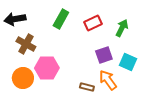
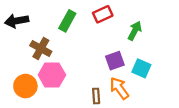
red rectangle: (93, 23) -> (103, 14), moved
brown cross: (26, 44) -> (41, 48), moved
brown rectangle: (87, 87) -> (96, 96), turned 72

